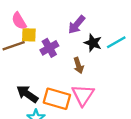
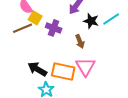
yellow square: (29, 35) -> (35, 18), turned 32
purple cross: (49, 48) -> (54, 28), turned -35

